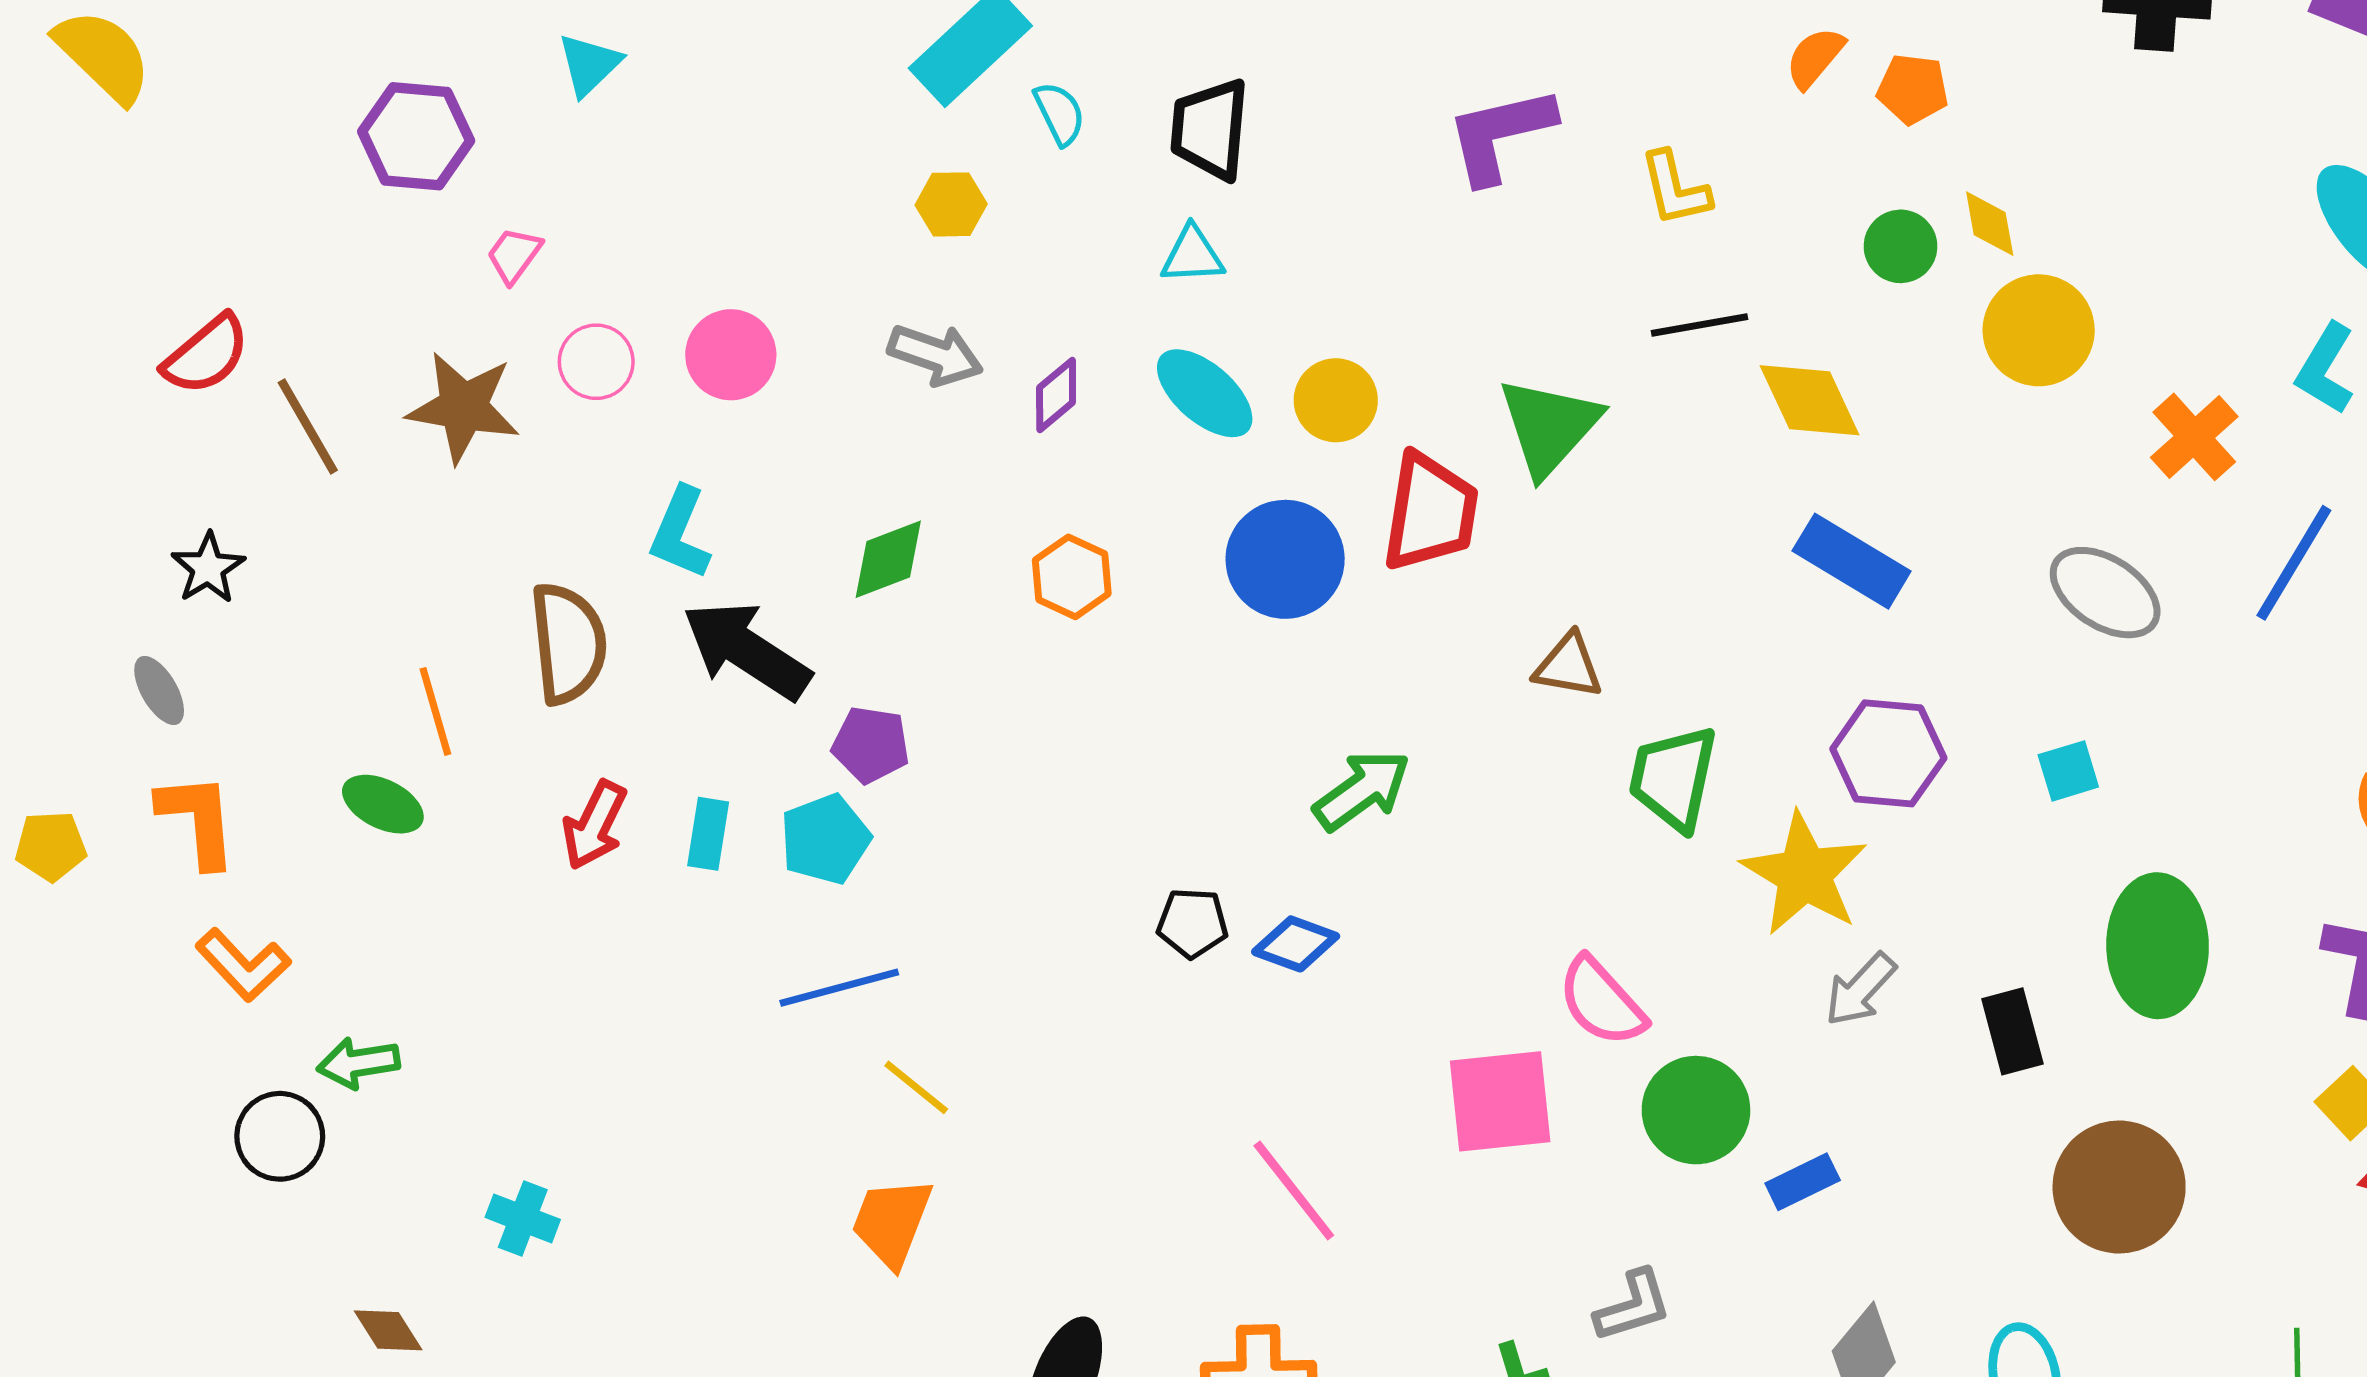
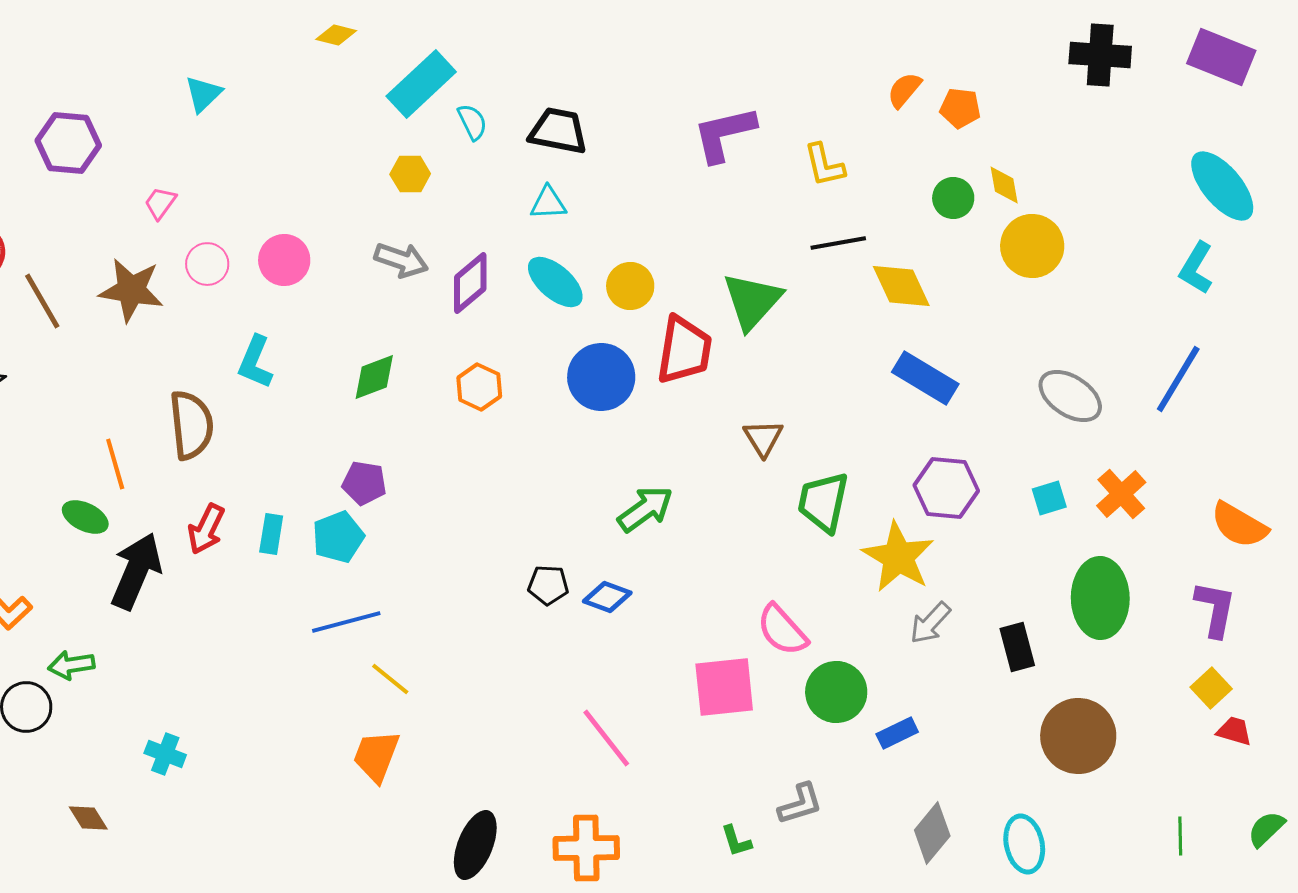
black trapezoid: (1210, 129) -> (558, 131), turned 96
purple hexagon: (416, 136) -> (68, 143), moved
purple diamond: (1056, 395) -> (470, 283), size x1.4
orange cross: (2194, 437) -> (1121, 494), moved
black arrow: (747, 650) -> (136, 571), moved, turned 80
brown triangle: (1568, 666) -> (763, 438), turned 48

